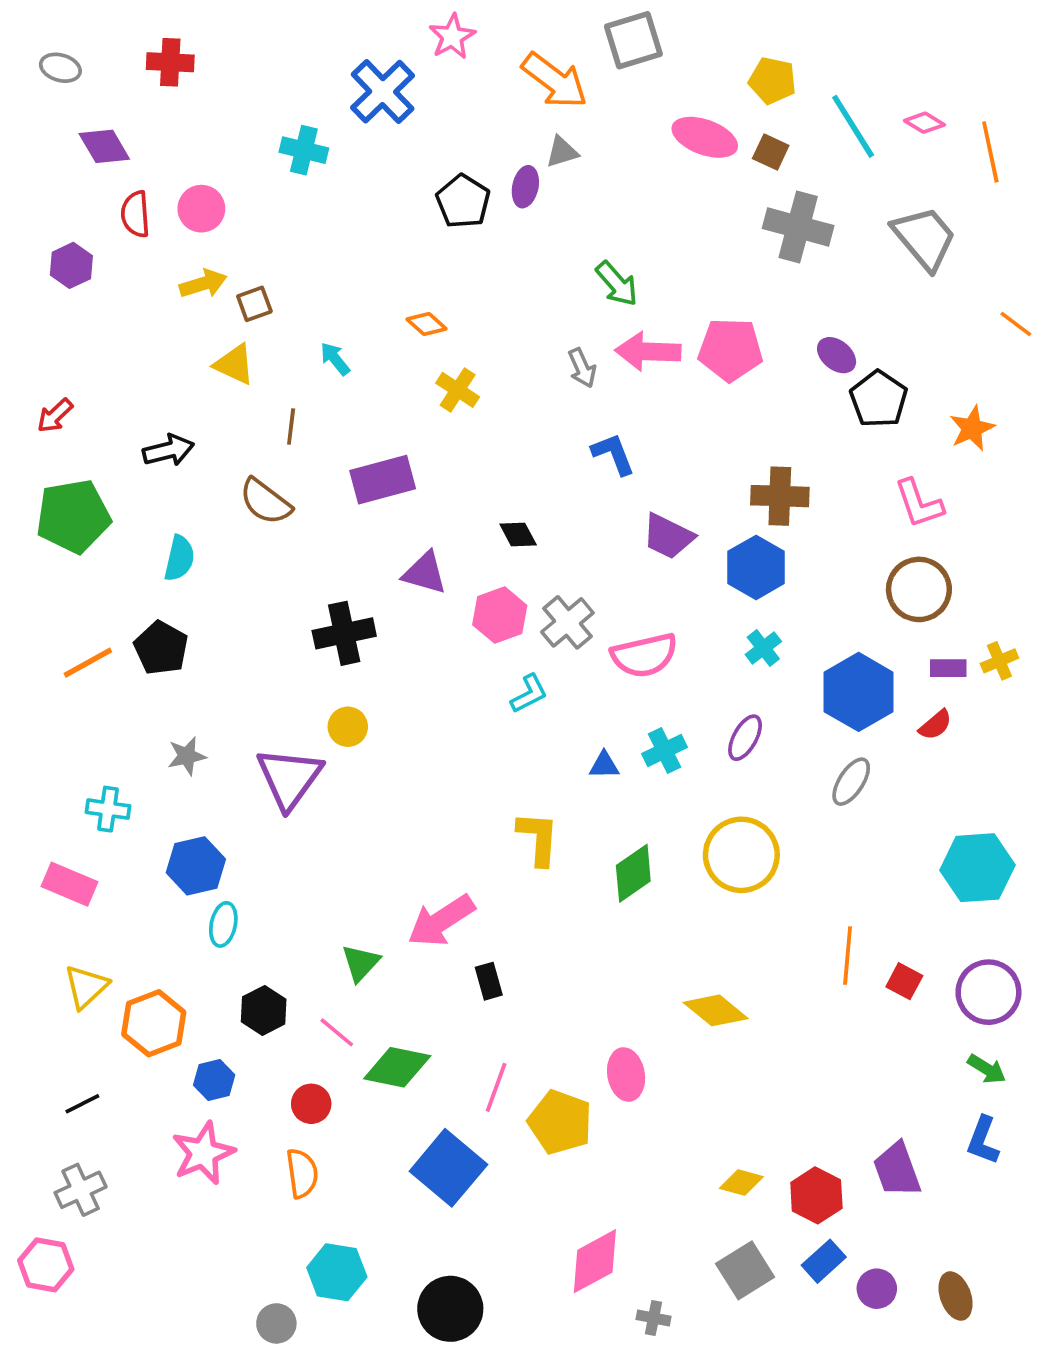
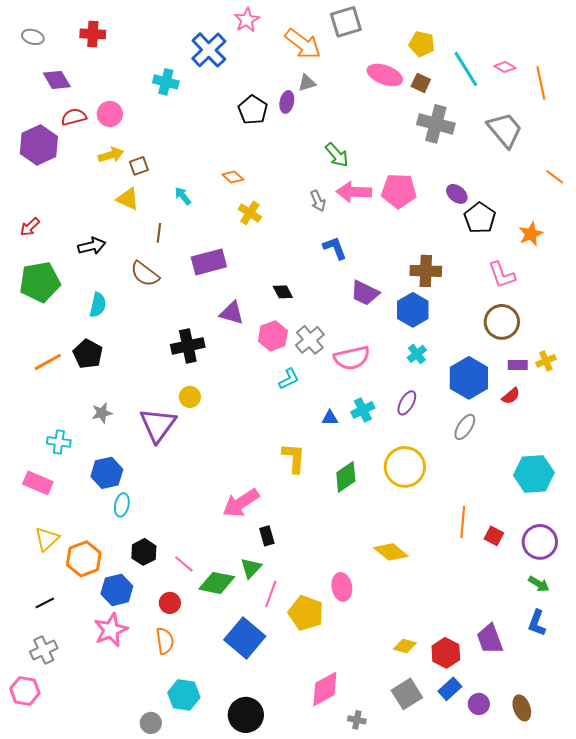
red semicircle: (135, 214) -> (74, 117), turned 80
purple hexagon: (71, 265) -> (39, 145), size x1.6
green triangle: (361, 963) -> (251, 568), moved
blue hexagon: (214, 1080) -> (117, 590), size x1.4

